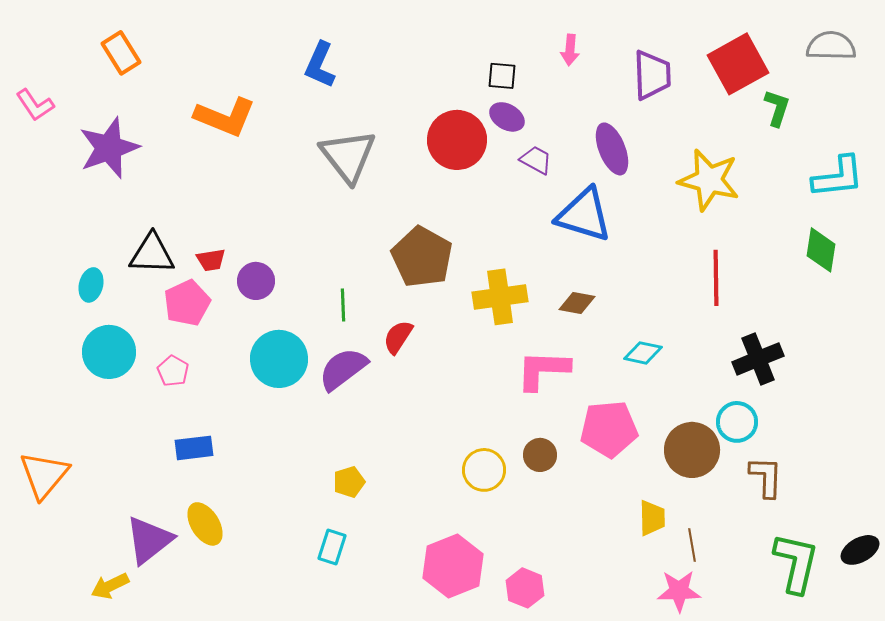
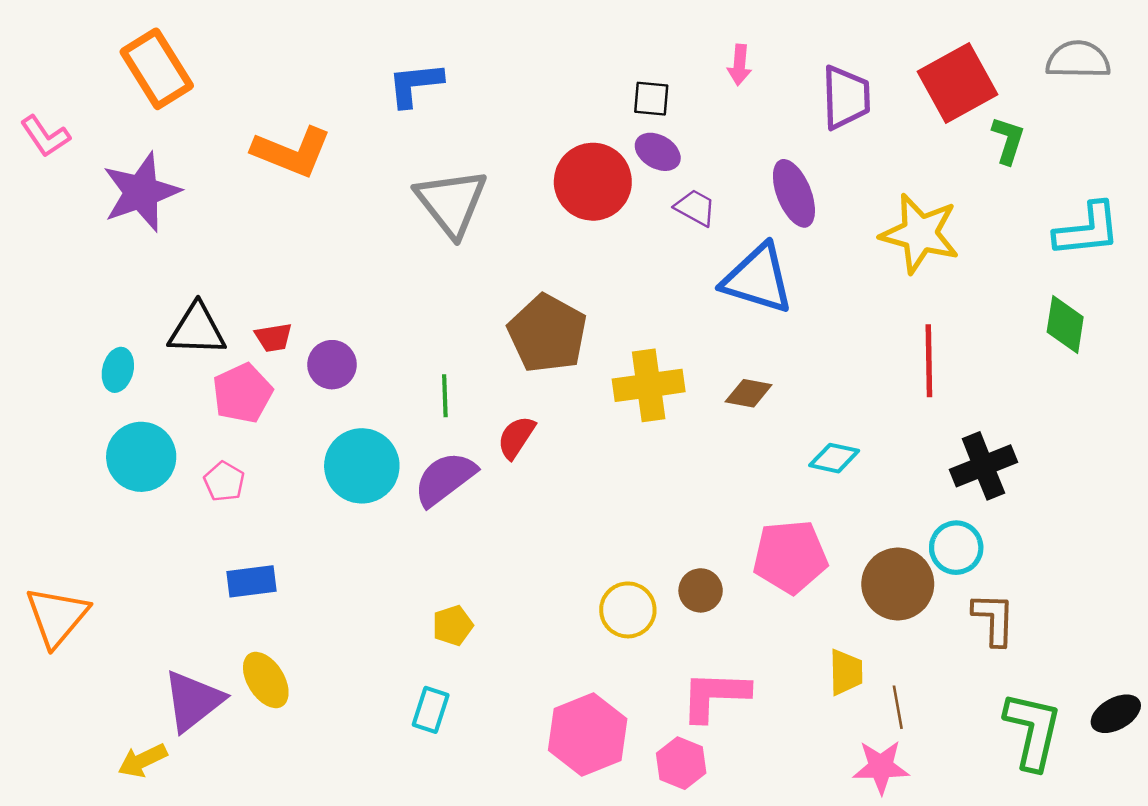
orange rectangle: (121, 53) -> (157, 69), size x1.4
blue L-shape: (320, 65) -> (415, 84), turned 60
pink L-shape: (543, 370) -> (715, 696), moved

